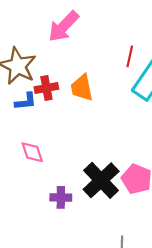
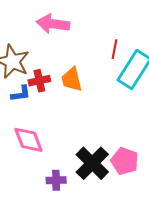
pink arrow: (63, 26) -> (53, 24), turned 56
pink diamond: (32, 152) -> (29, 140), size x1.4

